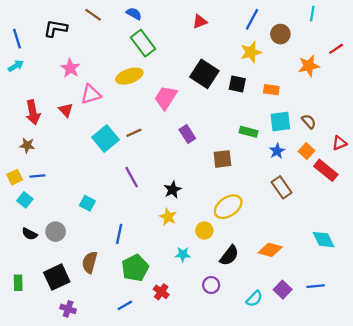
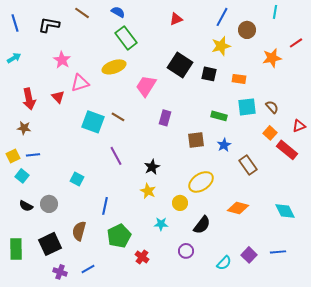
blue line: (17, 39) -> (15, 23), moved
brown line: (134, 133) -> (118, 117), turned 56
purple rectangle: (187, 134) -> (165, 118), turned 49
cyan square: (106, 139) -> (93, 122), turned -30
blue star: (277, 151) -> (224, 145), moved
orange diamond: (270, 250) -> (238, 208), moved
green rectangle: (18, 283) -> (16, 249), size x1.5
blue line: (125, 305) -> (88, 269), moved

